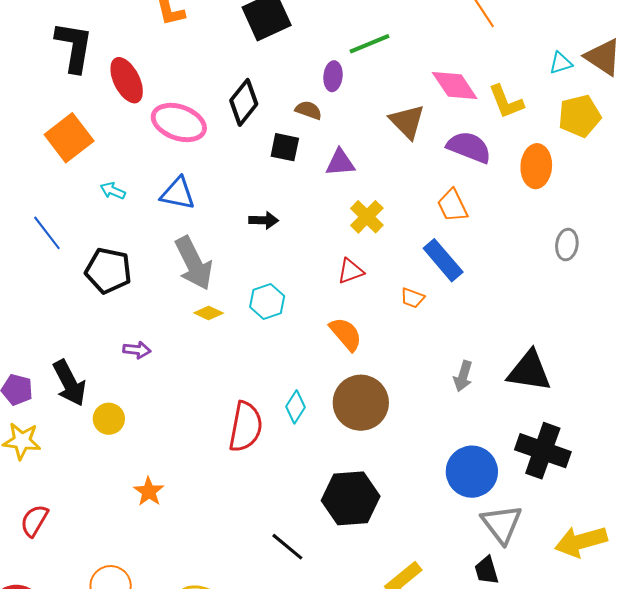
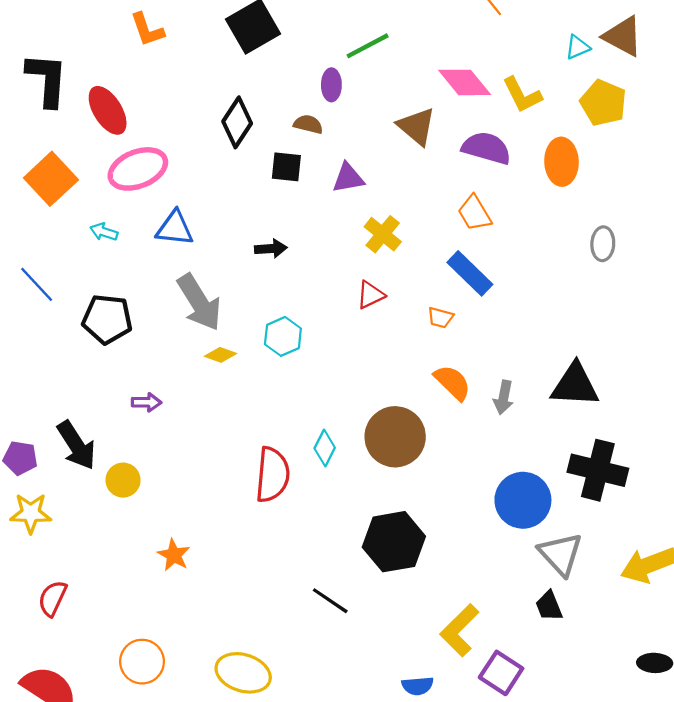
yellow pentagon: (579, 116) -> (603, 103), turned -30
pink ellipse: (179, 123) -> (138, 169), moved, turned -36
orange semicircle: (346, 334) -> (452, 383), moved

